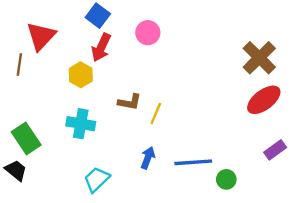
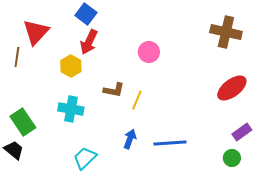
pink circle: (148, 33) -> (149, 52), moved
brown cross: (259, 58) -> (226, 32), moved, turned -32
green circle: (226, 179) -> (232, 158), moved

